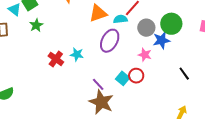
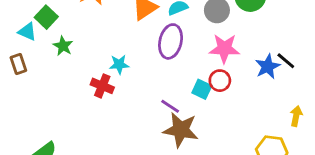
blue star: (161, 40) -> (268, 67), moved
cyan star: (77, 54) -> (119, 64), moved
pink star: (145, 55) -> (224, 49), size x1.5

